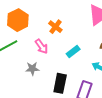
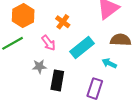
cyan rectangle: (73, 51) -> (82, 47), size x1.6
black rectangle: (60, 83) -> (57, 80), moved

